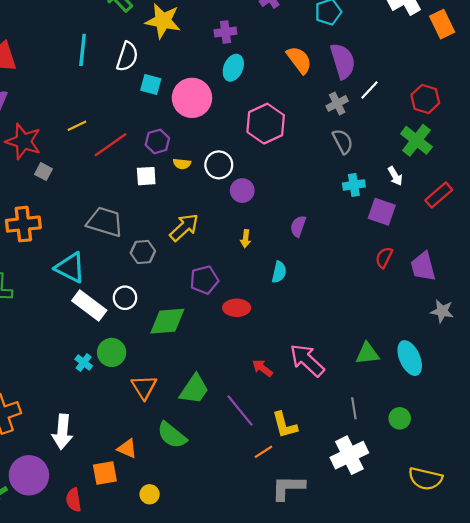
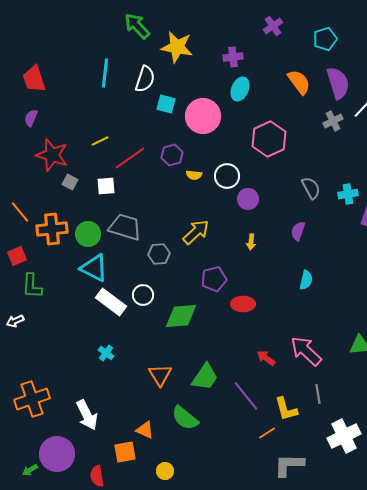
gray semicircle: (343, 141) -> (311, 188), moved
white square: (146, 176) -> (106, 186), moved
cyan semicircle: (279, 272) -> (306, 280), moved
green circle: (112, 352) -> (88, 234), moved
gray line: (354, 408) -> (318, 394), moved
white arrow: (62, 432) -> (87, 415), turned -32

